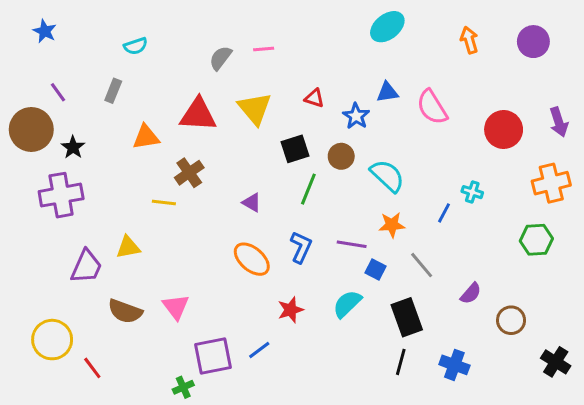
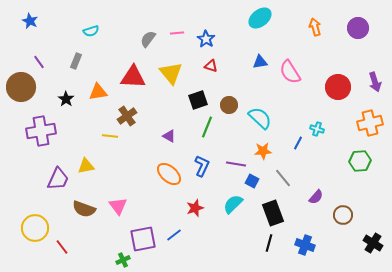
blue star: (356, 116) -> (206, 39), moved
black star: (73, 147) -> (66, 99), moved

